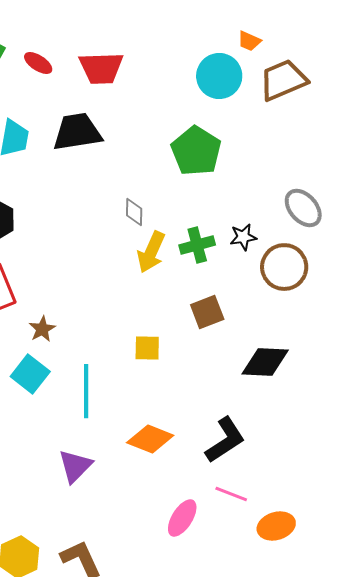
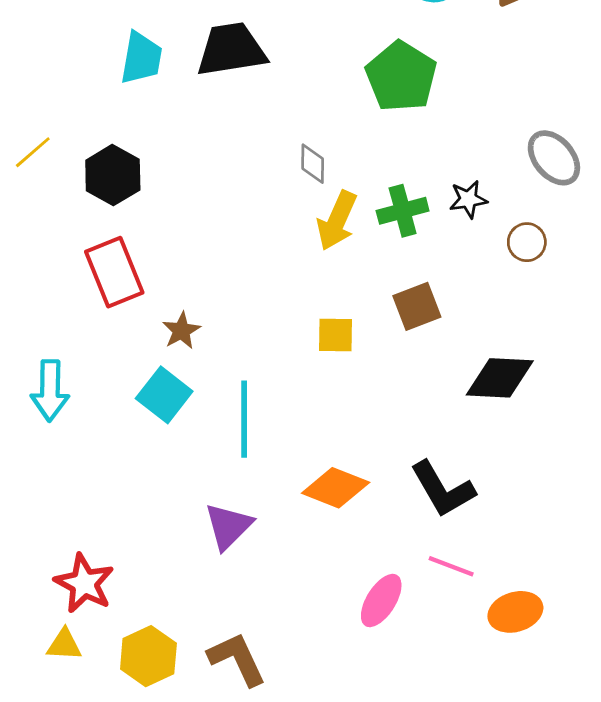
brown circle: (284, 267) -> (527, 242), size x0.6
yellow square: (147, 348) -> (336, 335), moved
black L-shape: (225, 440) -> (443, 489), turned 93

